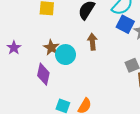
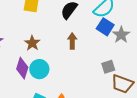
cyan circle: (66, 55) -> (39, 69), moved

